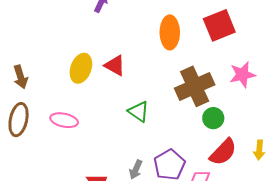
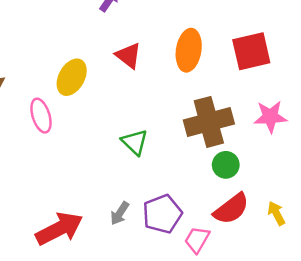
red triangle: (115, 65) -> (128, 56), moved
pink ellipse: (64, 120) -> (41, 116), moved, turned 52
yellow arrow: (259, 150) -> (276, 213), turned 138

